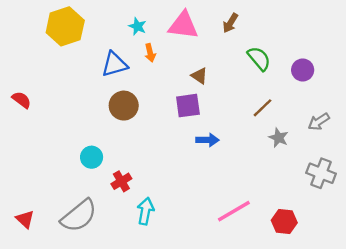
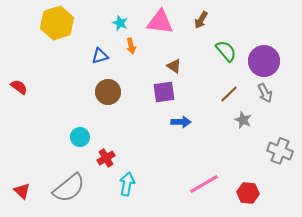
blue triangle: (114, 64) -> (100, 56), size x0.7
purple circle: (303, 70) -> (264, 61), size x1.6
gray arrow: (319, 122) -> (265, 93), moved, turned -84

